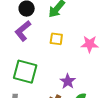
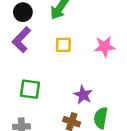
green square: (25, 72) -> (30, 89), size x0.7

